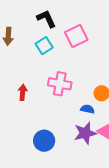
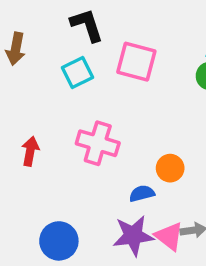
pink square: (76, 36) -> (136, 62), turned 35
blue semicircle: (87, 109) -> (142, 193), turned -32

